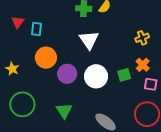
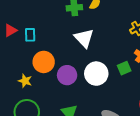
red triangle: (18, 22) -> (11, 30), turned 32
yellow star: (12, 69) -> (25, 81), moved

